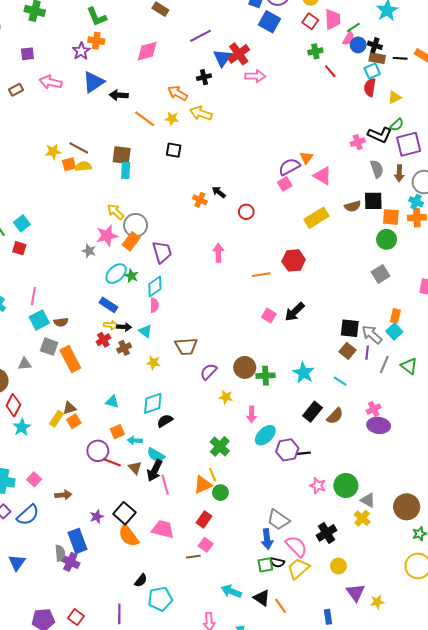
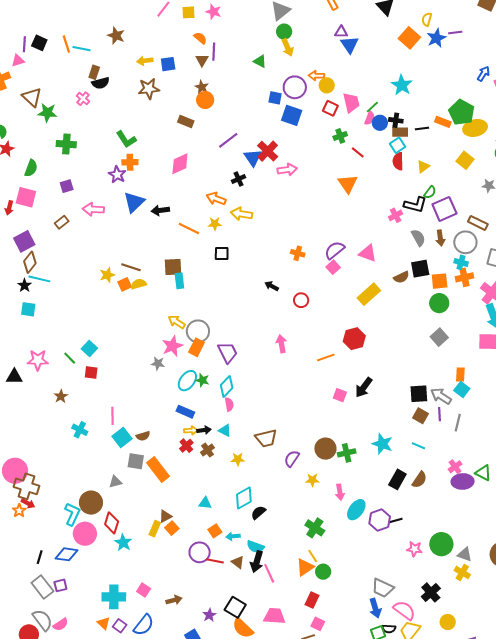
orange triangle: (306, 158) -> (348, 184), moved, size x1.5
orange cross: (200, 200) -> (298, 253), moved
green triangle: (409, 366) -> (483, 473), moved

